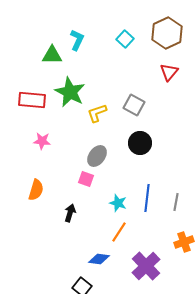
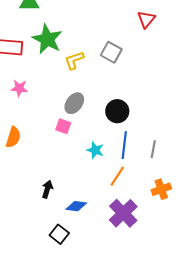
black circle: (140, 143) -> (117, 111), moved
black arrow: (70, 213) -> (47, 189), moved
orange line: (119, 232) -> (117, 176), moved

